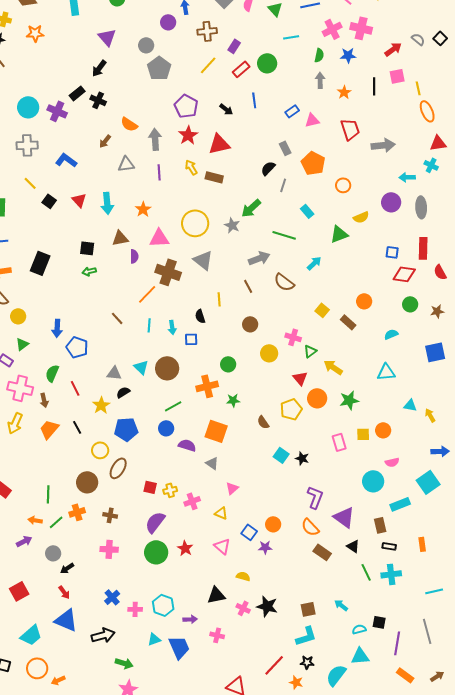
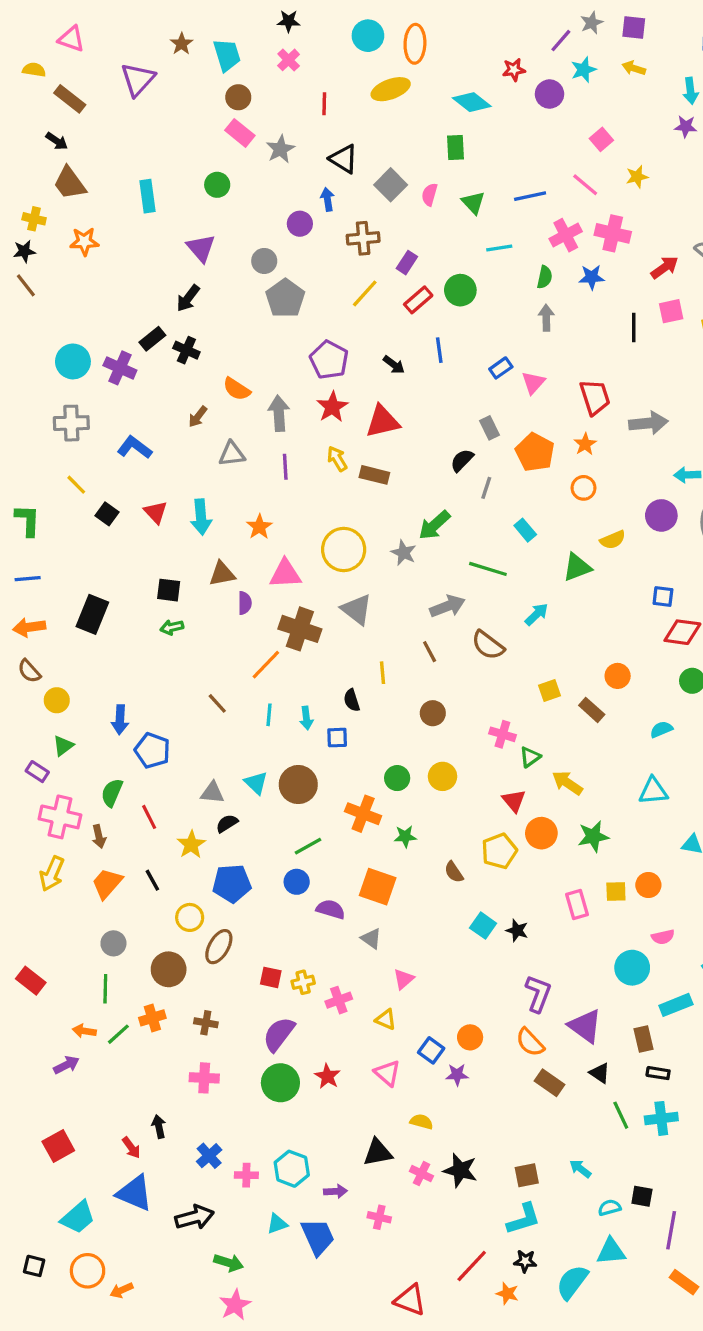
orange star: (344, 92) -> (585, 444), moved
pink triangle: (312, 120) -> (533, 383), turned -35
yellow square: (322, 310) -> (549, 691), turned 32
yellow circle: (269, 353) -> (443, 776), moved
orange cross: (207, 386) -> (363, 814), turned 35
gray circle: (53, 553) -> (113, 943), moved
black arrow: (67, 568) -> (159, 1127), moved, turned 112

